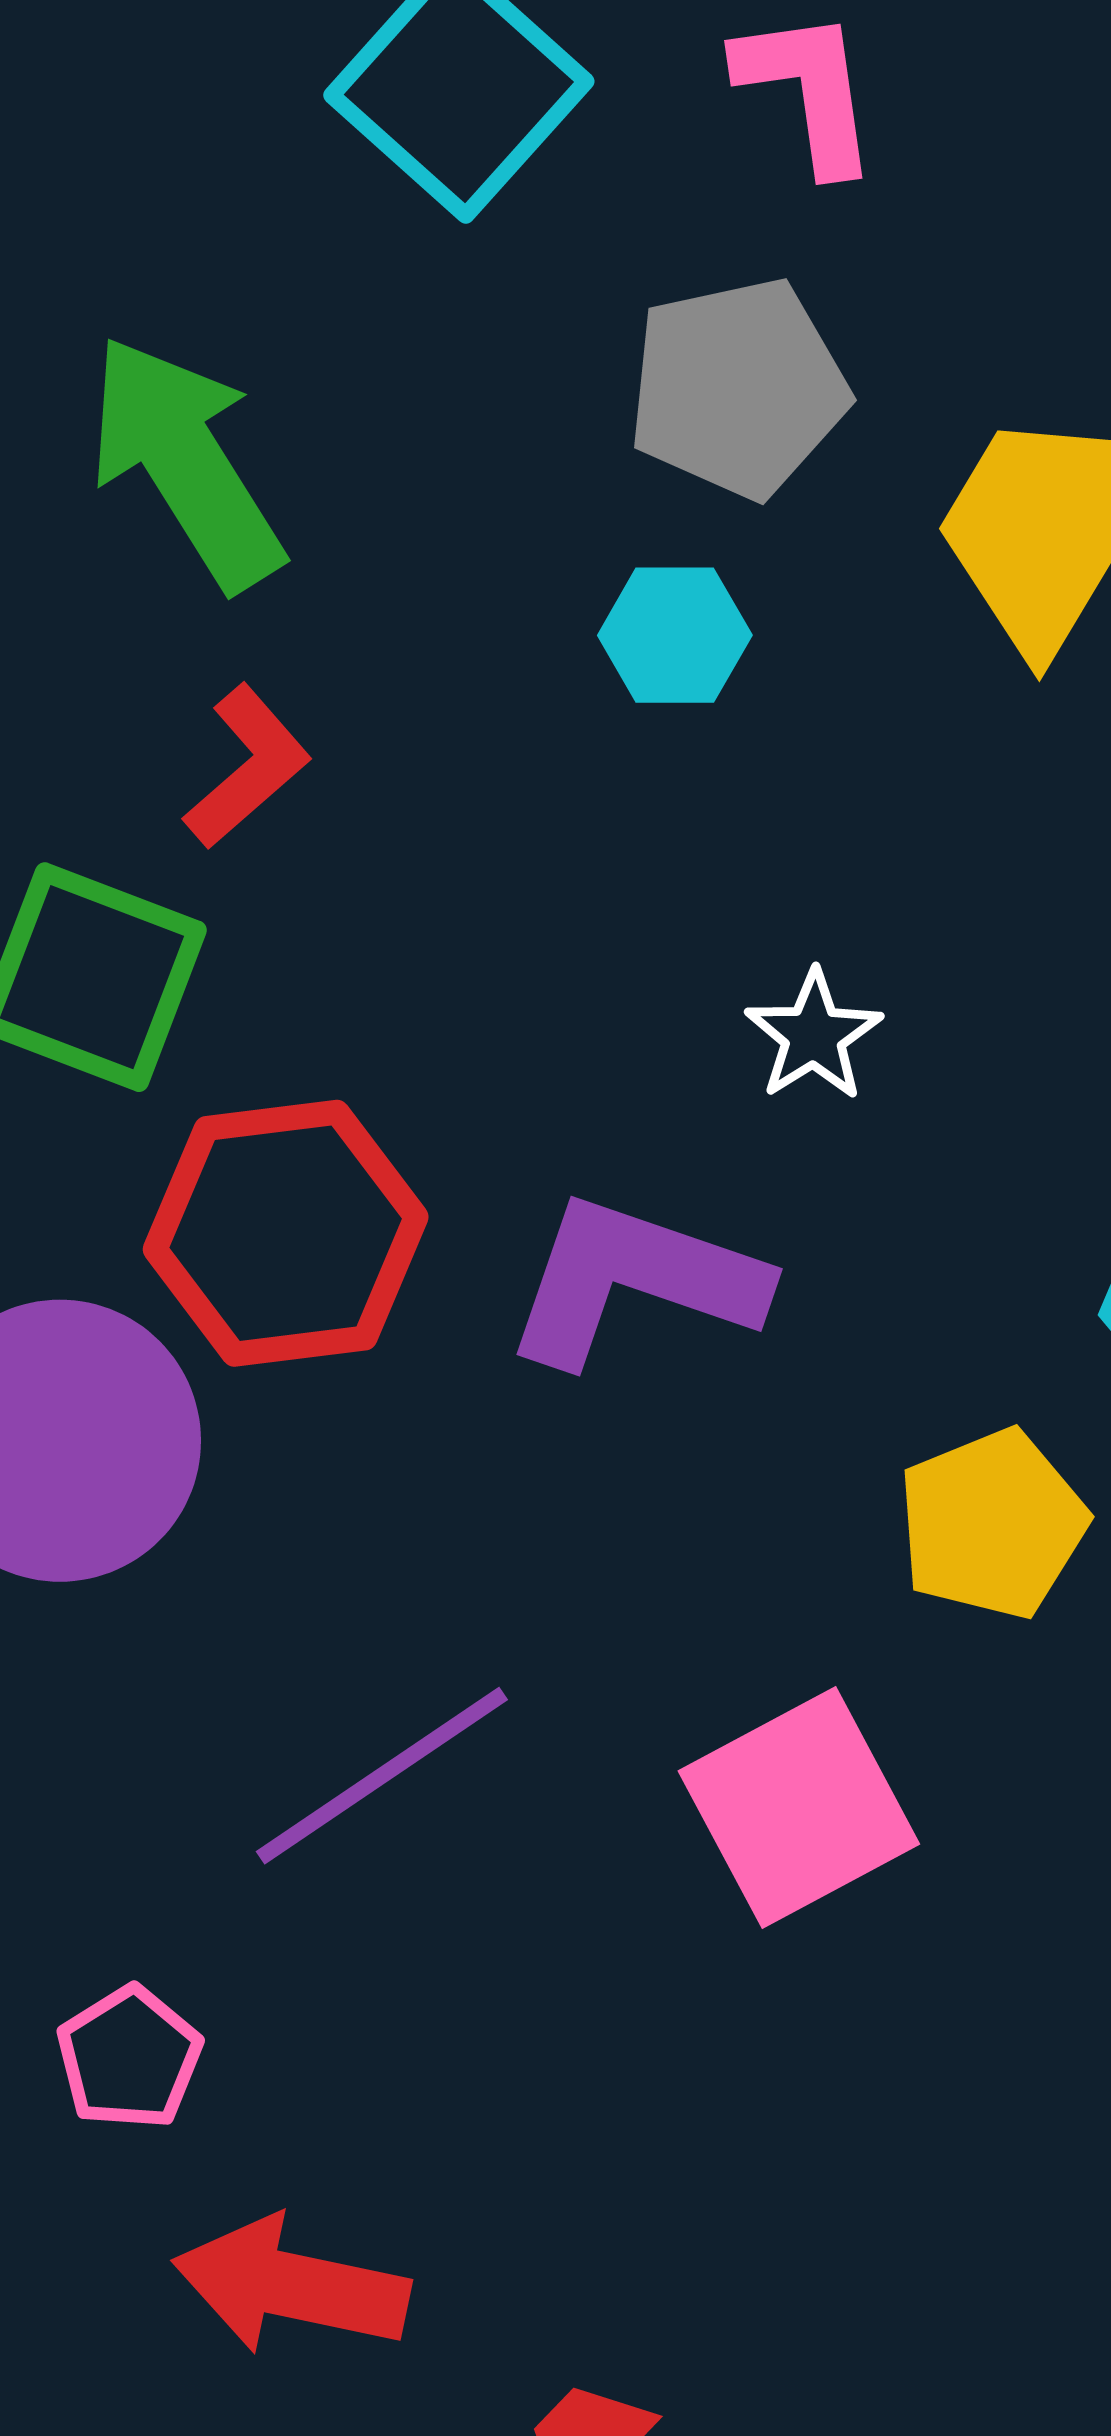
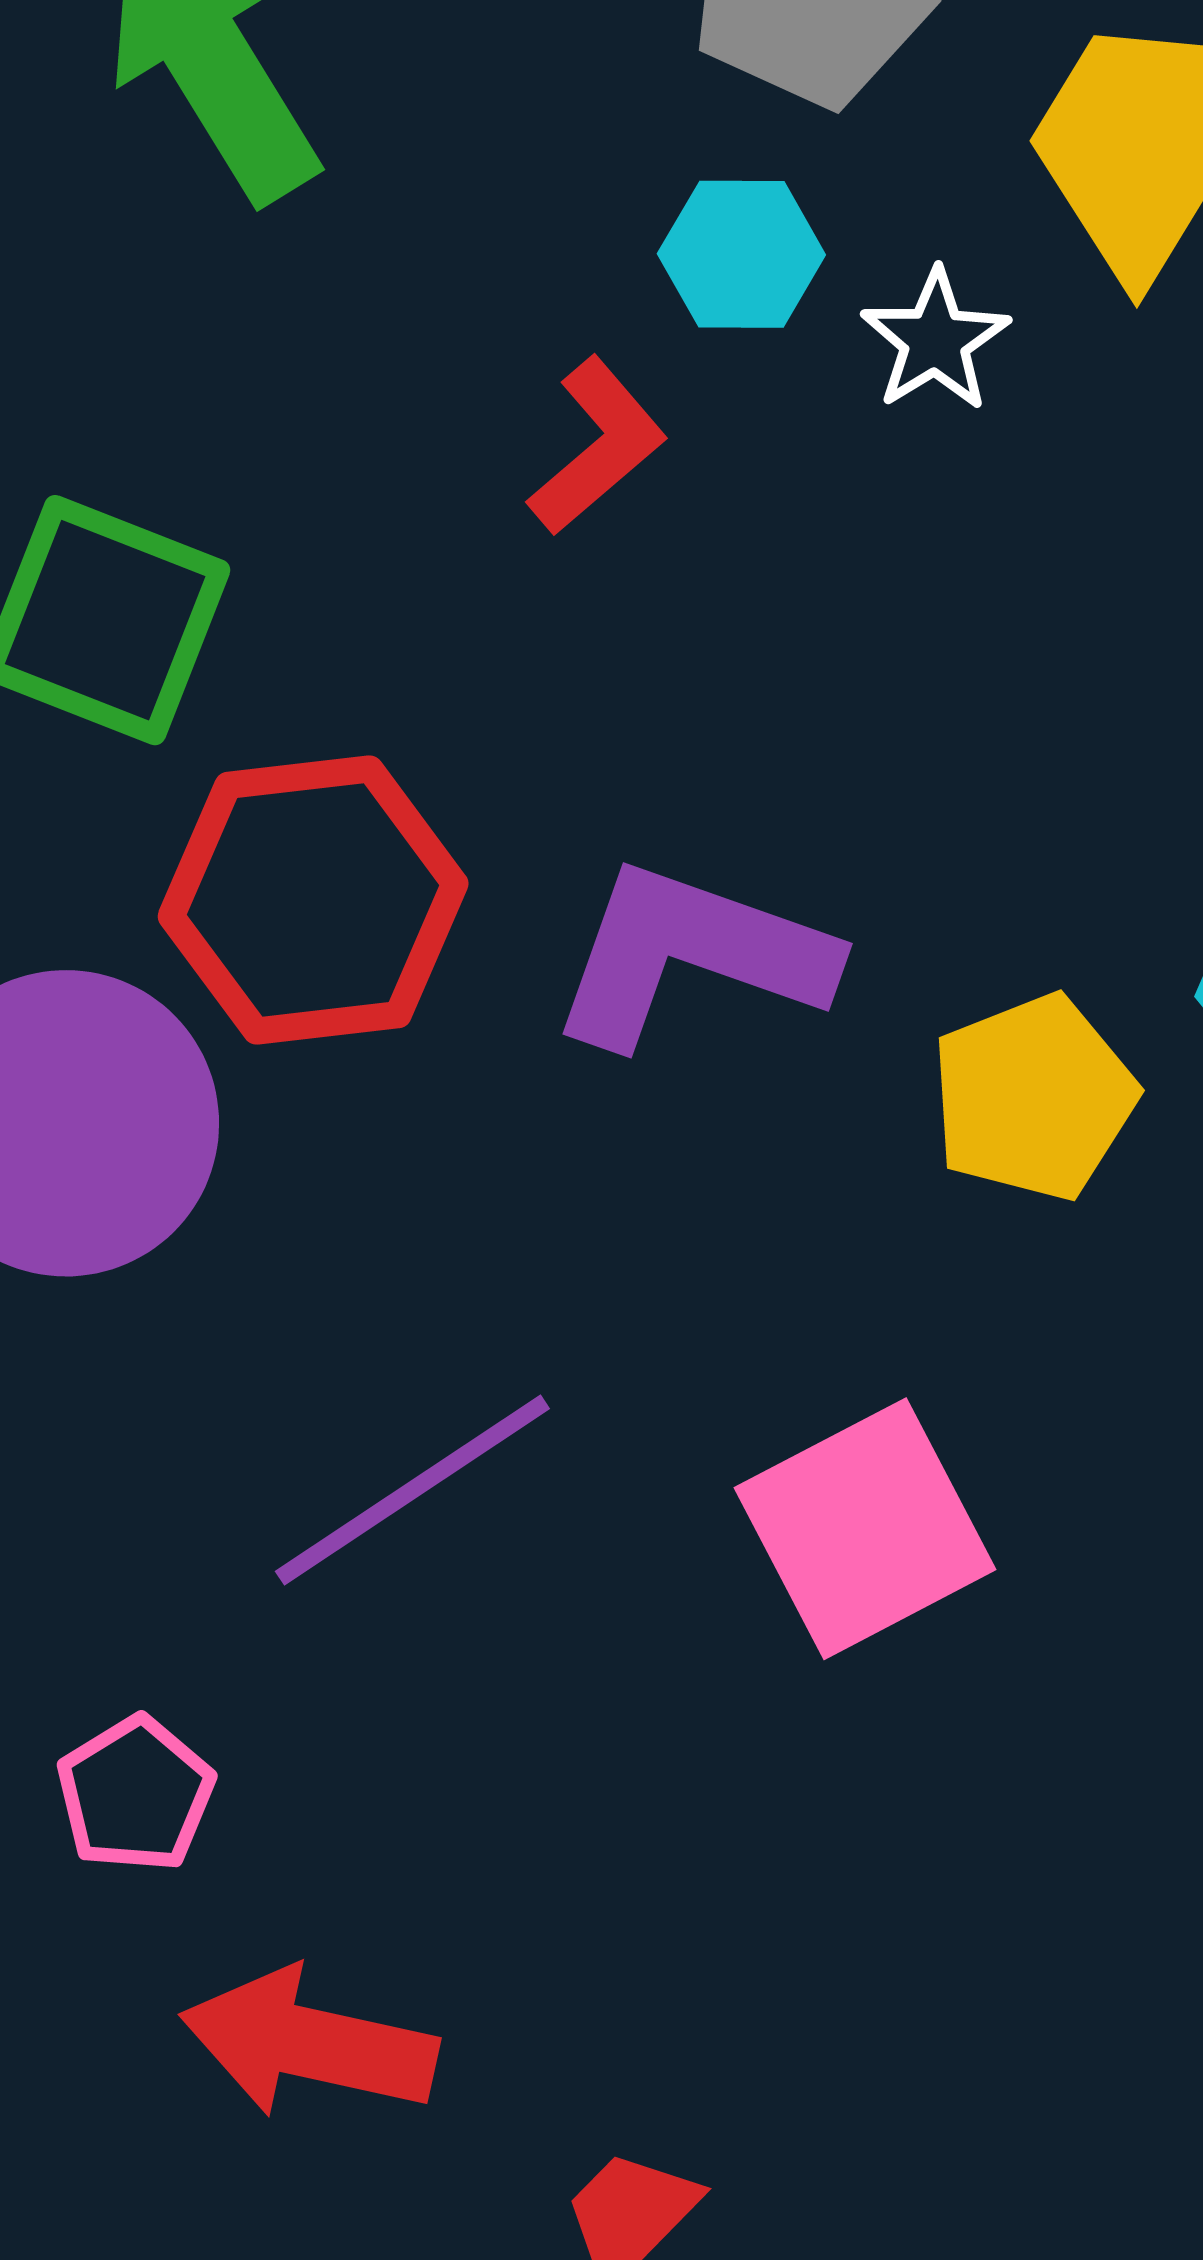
red L-shape: (247, 767) -> (597, 446), moved
white star: (814, 1035) -> (935, 340), moved
yellow pentagon: (992, 1524) -> (1033, 1097), moved

